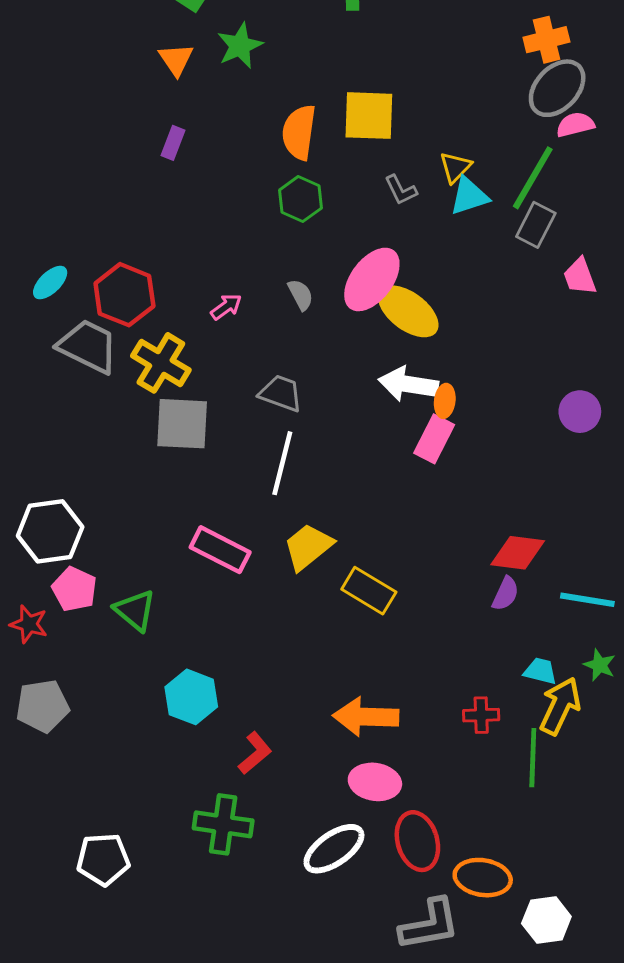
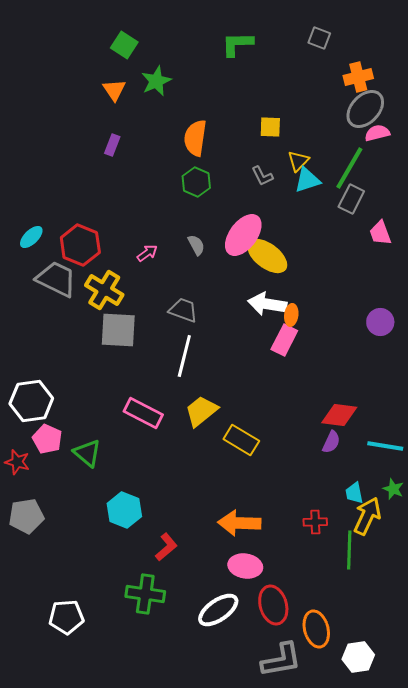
yellow square: (369, 116) -> (270, 127), moved, size x0.6
cyan trapezoid: (540, 671) -> (354, 493), turned -115
orange ellipse: (483, 878) -> (316, 629), turned 66

